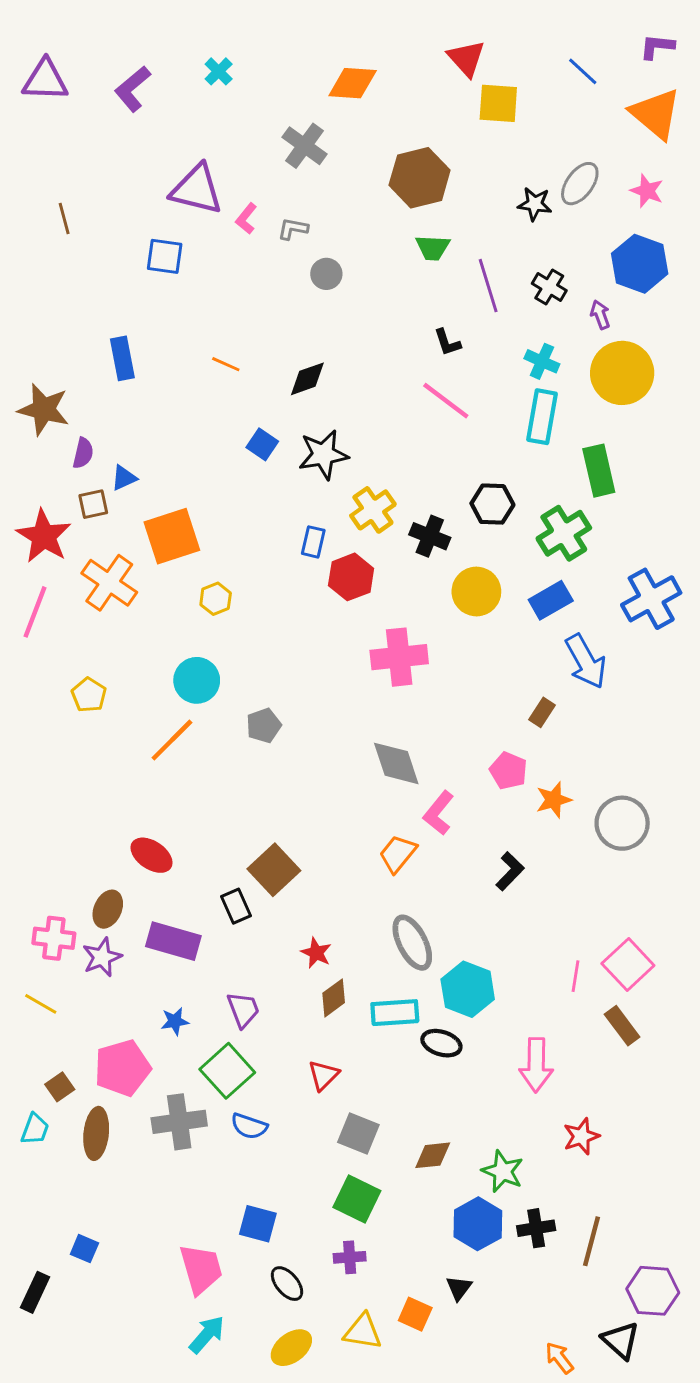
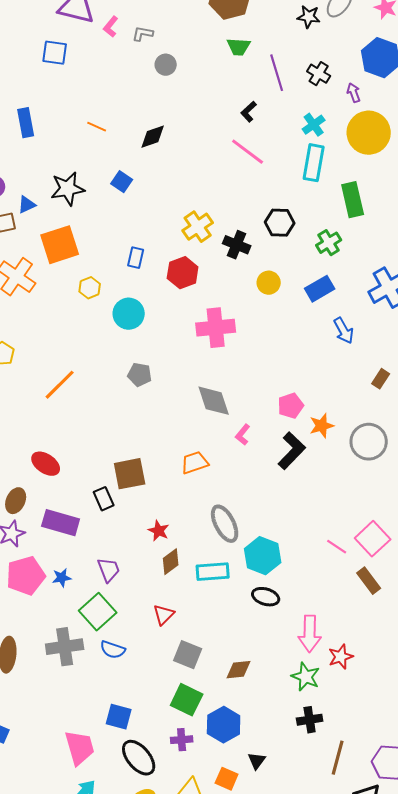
black L-shape: (447, 342) -> (249, 112), turned 65
cyan cross: (542, 361) -> (314, 125), turned 30
black star: (323, 455) -> (68, 189), moved
green cross: (564, 533) -> (329, 243), size x0.7
blue rectangle: (313, 542) -> (136, 258), moved
yellow circle: (476, 591) -> (269, 283), size x0.7
blue arrow: (586, 661) -> (344, 331), size x0.7
cyan circle: (197, 680) -> (129, 314), moved
brown rectangle: (542, 712) -> (381, 379), moved
gray pentagon: (264, 726) -> (140, 375), moved, turned 30
pink pentagon: (508, 771) -> (291, 406), turned 30
pink L-shape: (439, 813) -> (243, 435), size x0.7
orange trapezoid: (398, 854) -> (195, 463), moved, turned 32
brown square: (274, 870) -> (130, 474), turned 32
black L-shape: (510, 871) -> (292, 451), moved, size x1.4
pink line: (575, 976) -> (337, 547), turned -65
black ellipse: (441, 1043) -> (266, 597), moved
pink arrow: (536, 1065) -> (310, 634), moved
pink pentagon: (122, 1068) -> (26, 576), moved
green star: (503, 1171) -> (306, 677), moved
blue hexagon: (478, 1224) -> (224, 725), moved
brown line: (591, 1241) -> (338, 758), moved
black ellipse: (287, 1284) -> (139, 758), size x1.5

